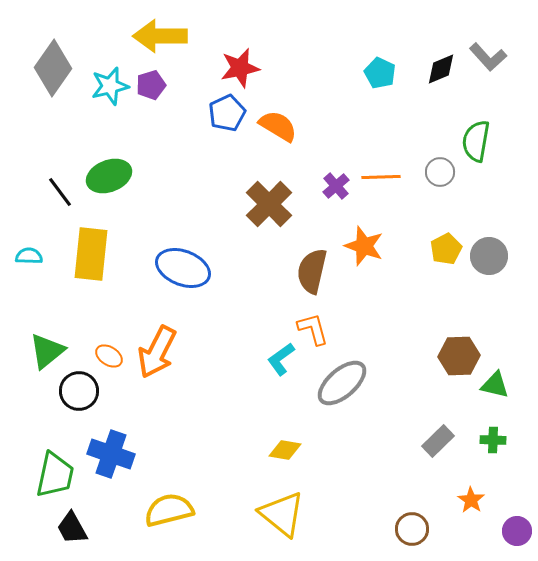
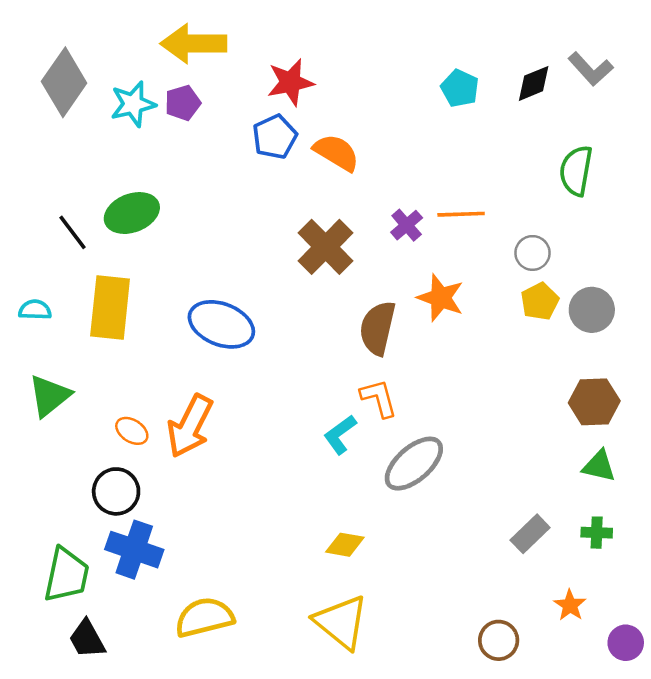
gray circle: (440, 172) -> (532, 253), moved
green triangle: (47, 351) -> (50, 396), moved
brown hexagon: (459, 356) -> (594, 402), moved
black circle: (79, 391) -> (116, 491), moved

